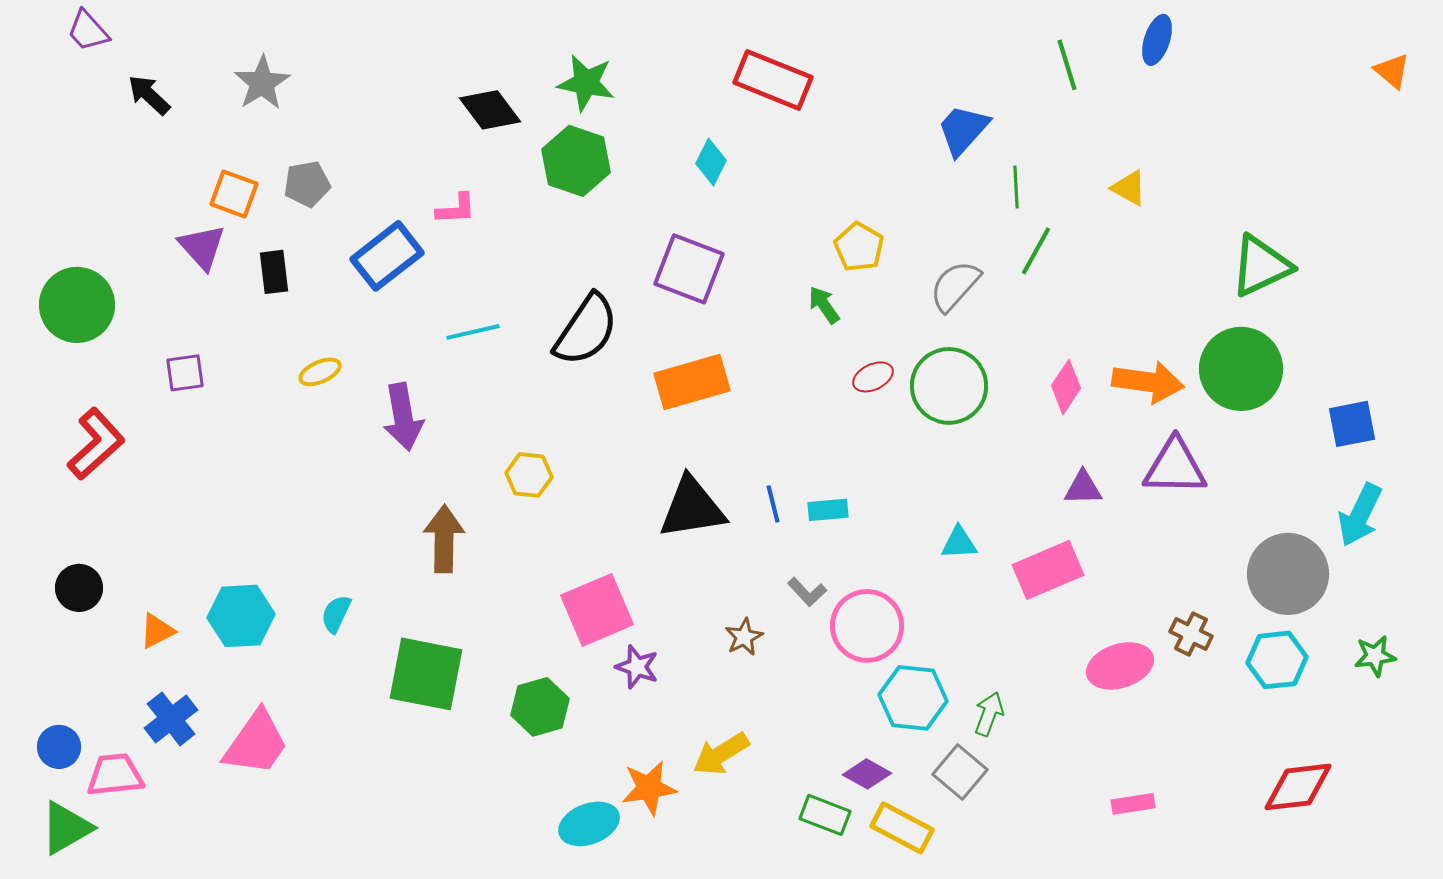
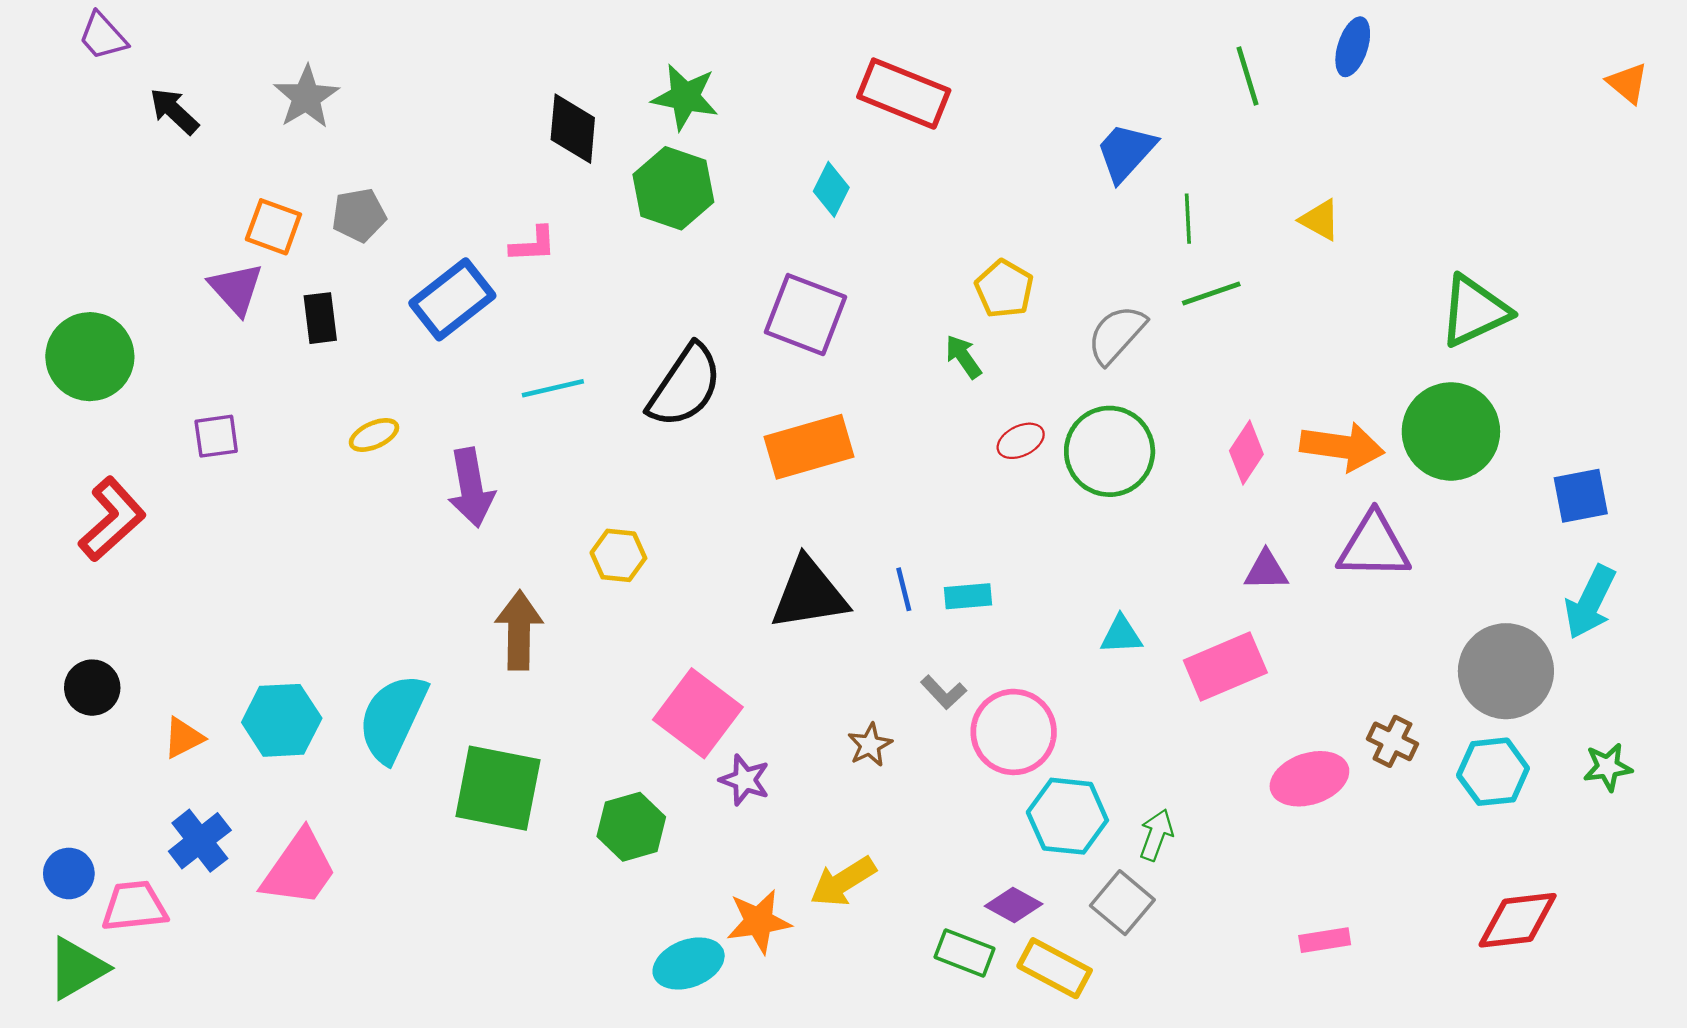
black diamond: (490, 110) -> (573, 129), turned 42
green line: (1036, 251) -> (1211, 293), turned 42
pink square: (597, 610) -> (698, 713), turned -30
cyan semicircle: (336, 614) -> (393, 718), size x2.0

